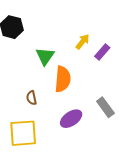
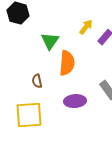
purple ellipse: (71, 119) -> (75, 101), turned 30

